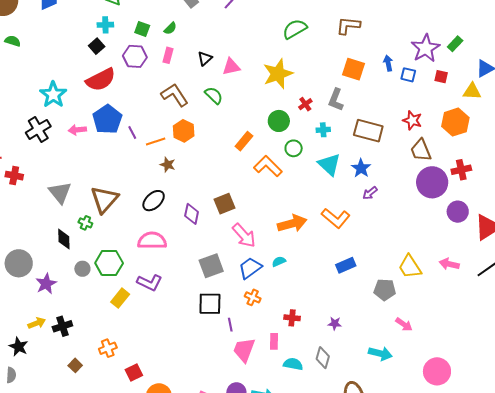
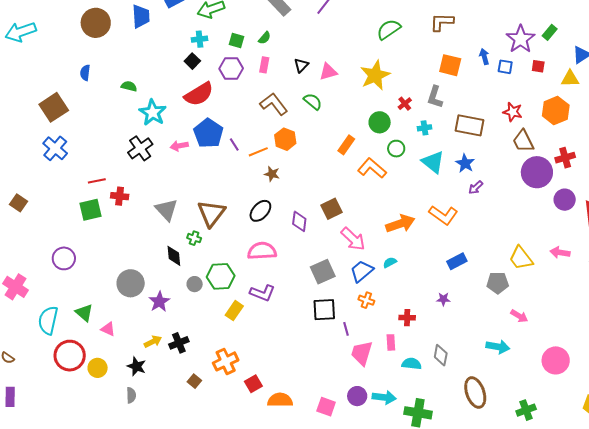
green semicircle: (13, 41) -> (129, 86), moved
purple star: (335, 323) -> (443, 299), moved
orange cross: (108, 348) -> (226, 361), size x1.4

